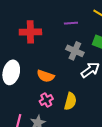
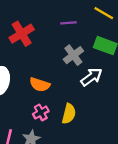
red cross: (30, 32) -> (22, 34), turned -30
gray cross: (75, 51) -> (73, 55), turned 30

